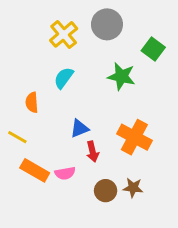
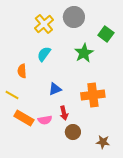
green star: (121, 76) -> (84, 53), turned 30
orange cross: (134, 137) -> (93, 95), turned -35
red arrow: (93, 152) -> (64, 113), moved
brown star: (133, 188) -> (103, 142), moved

